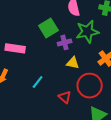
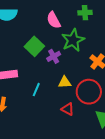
yellow triangle: (73, 63) -> (65, 82), moved
cyan line: (38, 82) -> (36, 90), moved

